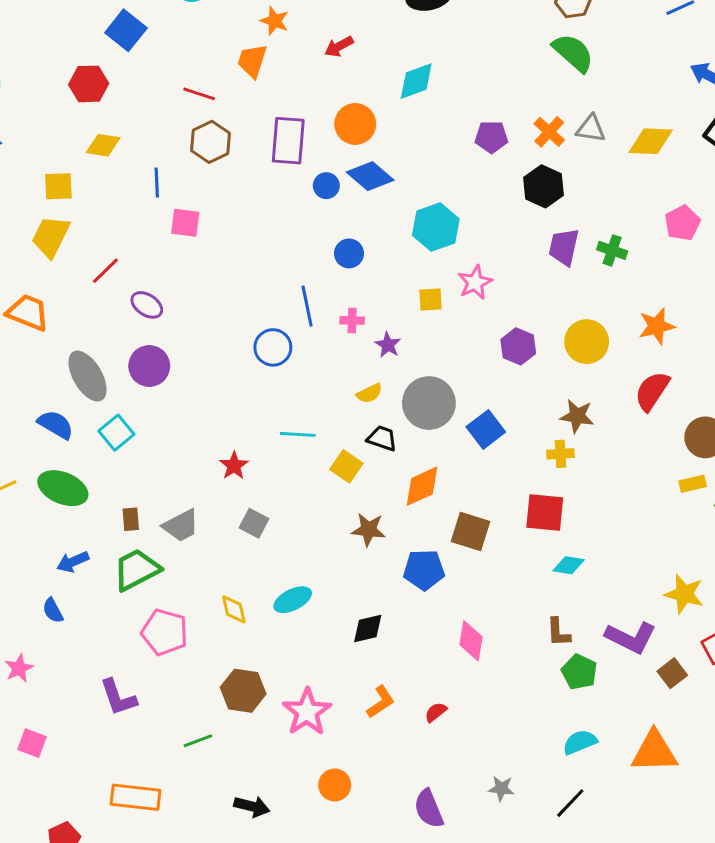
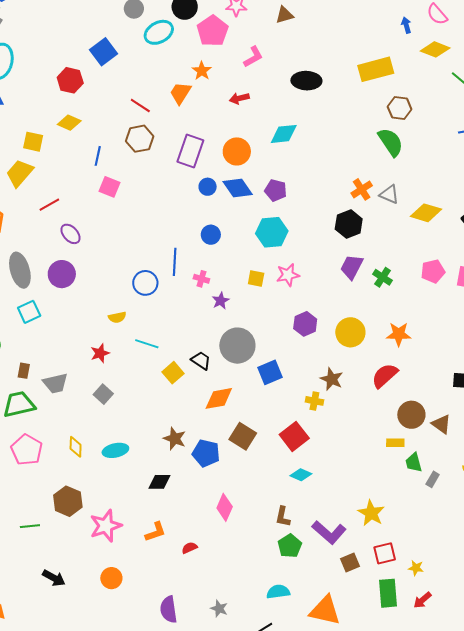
purple pentagon: (491, 137) -> (276, 190), moved
yellow semicircle: (369, 393) -> (117, 317), moved
red square: (545, 513) -> (294, 436), turned 32
brown star: (368, 530) -> (175, 439), moved

